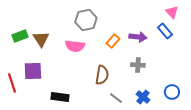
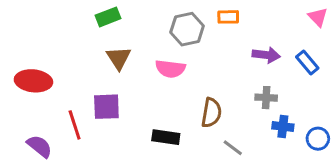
blue rectangle: (165, 31) -> (307, 63), moved
green rectangle: (20, 36) -> (108, 17), moved
orange rectangle: (113, 41) -> (228, 17), moved, turned 48
black rectangle: (60, 97) -> (166, 137), moved
blue cross: (143, 97) -> (283, 126), moved, turned -32

